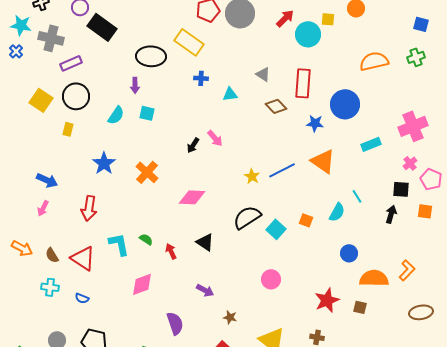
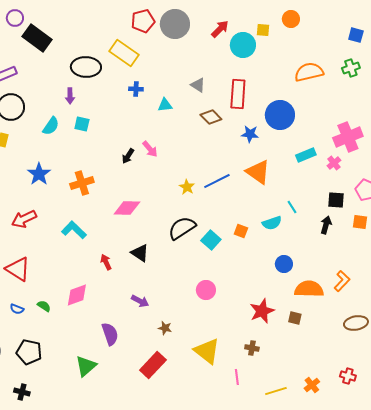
pink cross: (410, 163) -> (334, 163), moved
orange cross: (147, 172) -> (82, 183), turned 30
red arrow: (89, 208) -> (24, 219), turned 55
cyan semicircle: (337, 212) -> (272, 223), turned 42
green semicircle: (146, 239) -> (44, 306), moved
cyan L-shape: (119, 244) -> (74, 230), moved, turned -35

